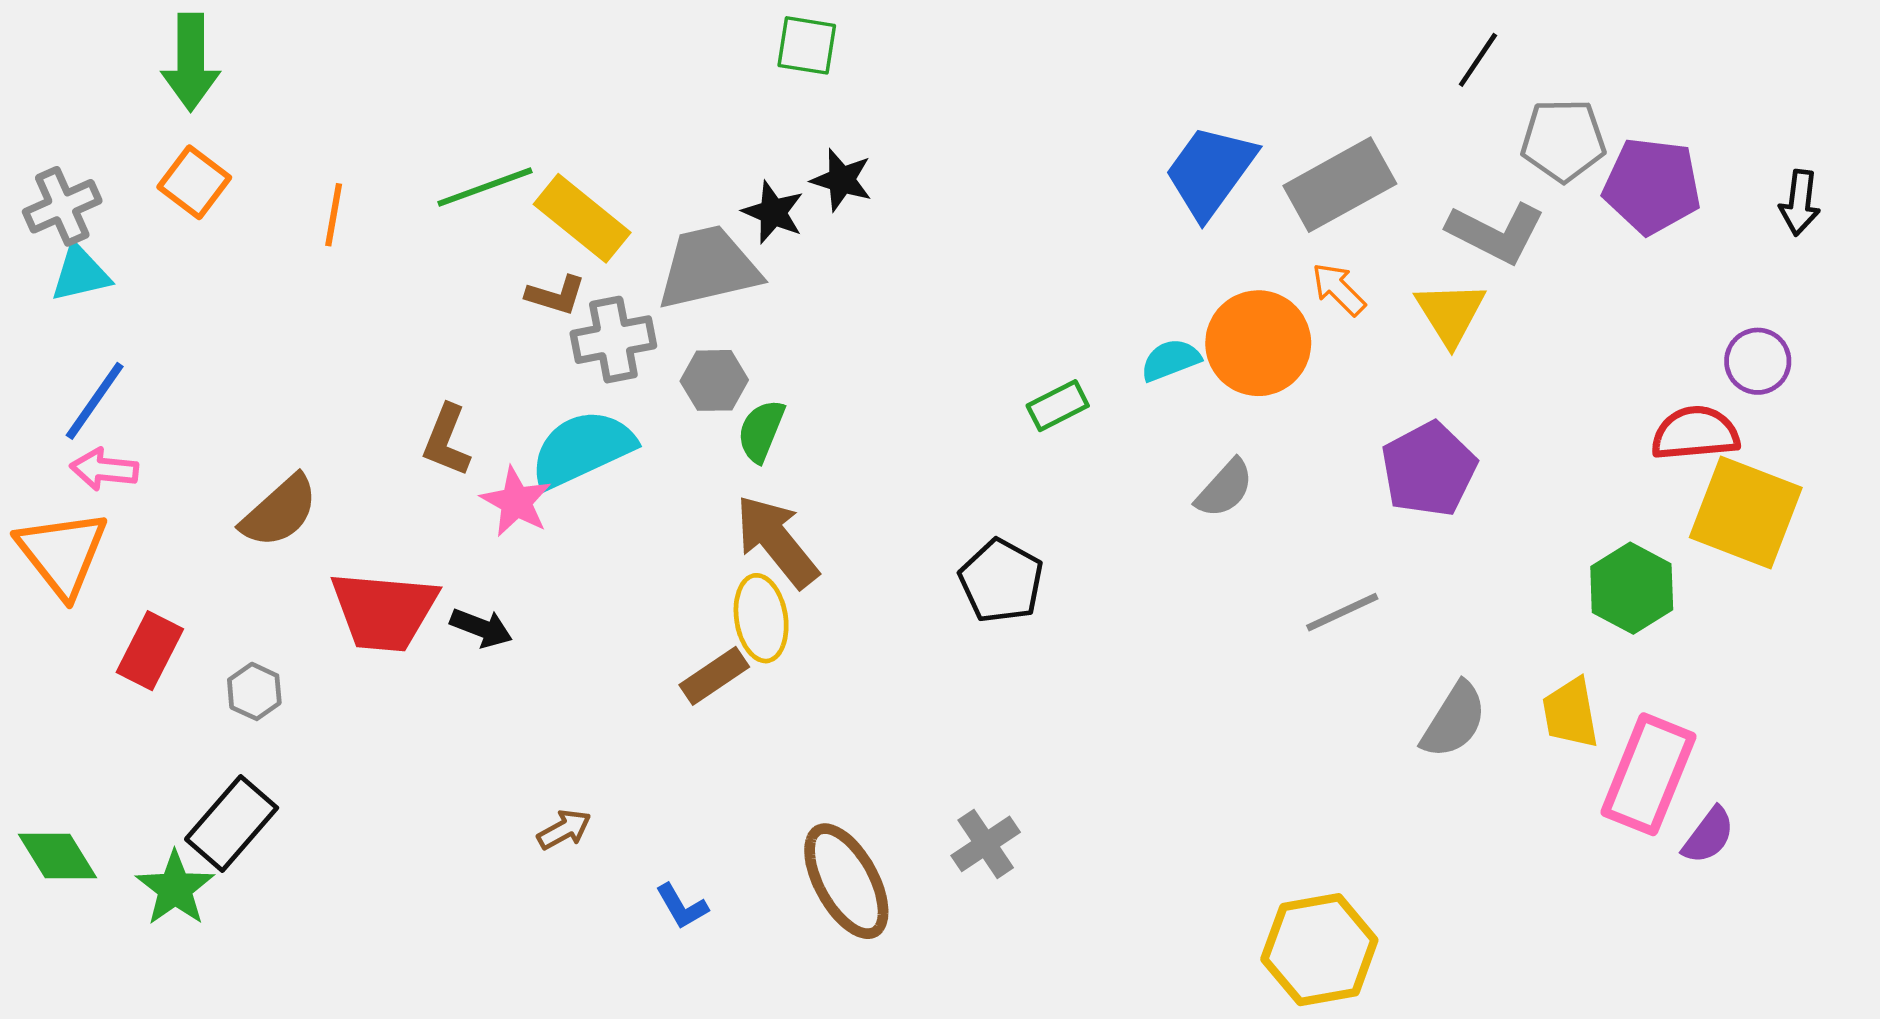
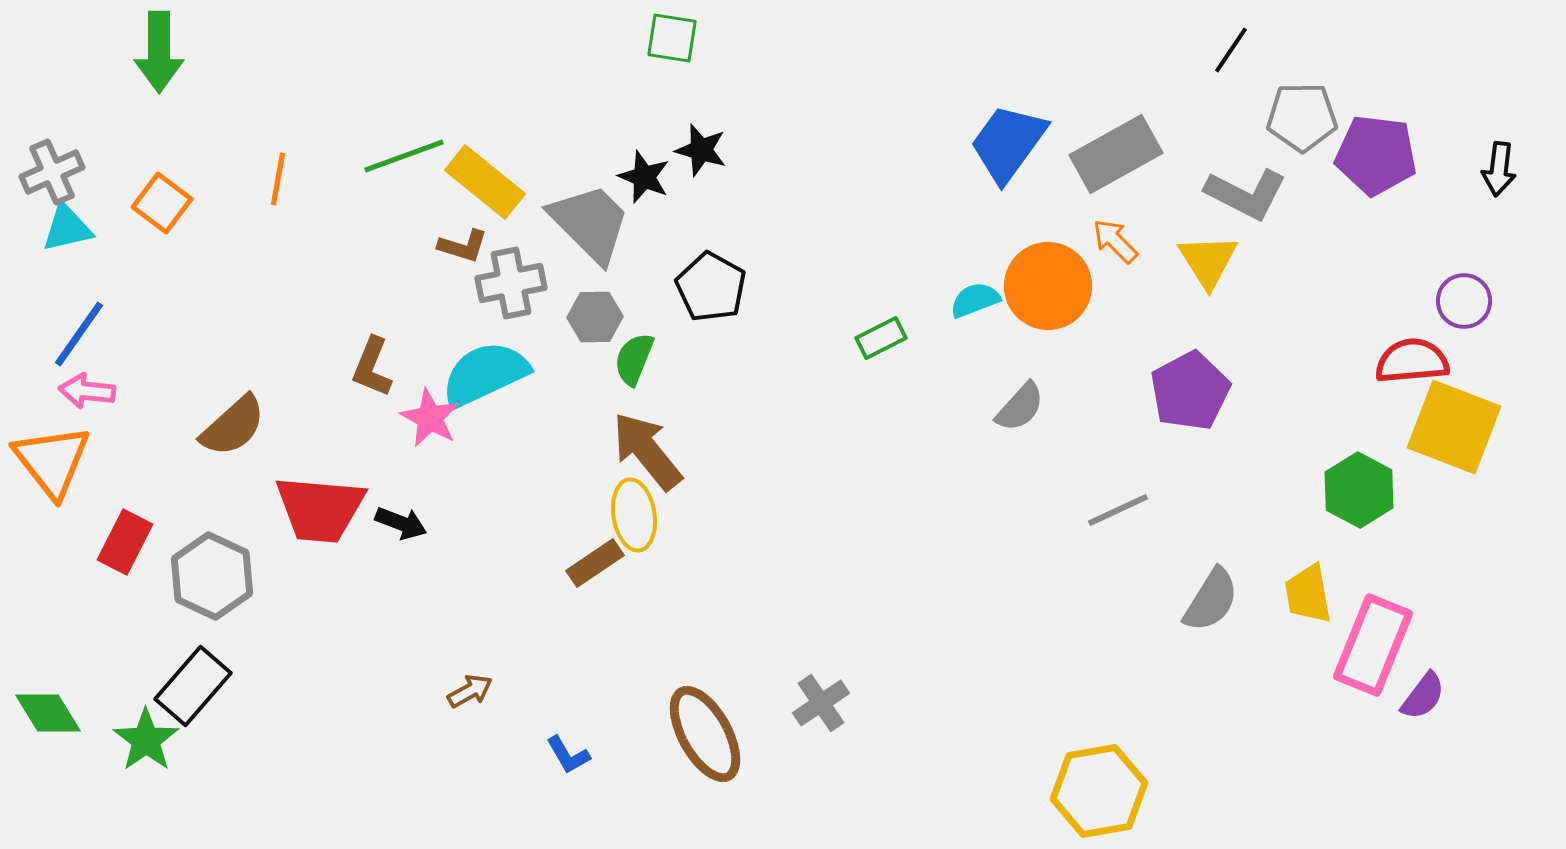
orange square: (194, 182) -> (162, 203), moved
gray trapezoid: (708, 268) -> (590, 223), turned 58
black pentagon: (1001, 581) -> (711, 287), moved
gray hexagon: (254, 691) -> (212, 576), size x1.8

